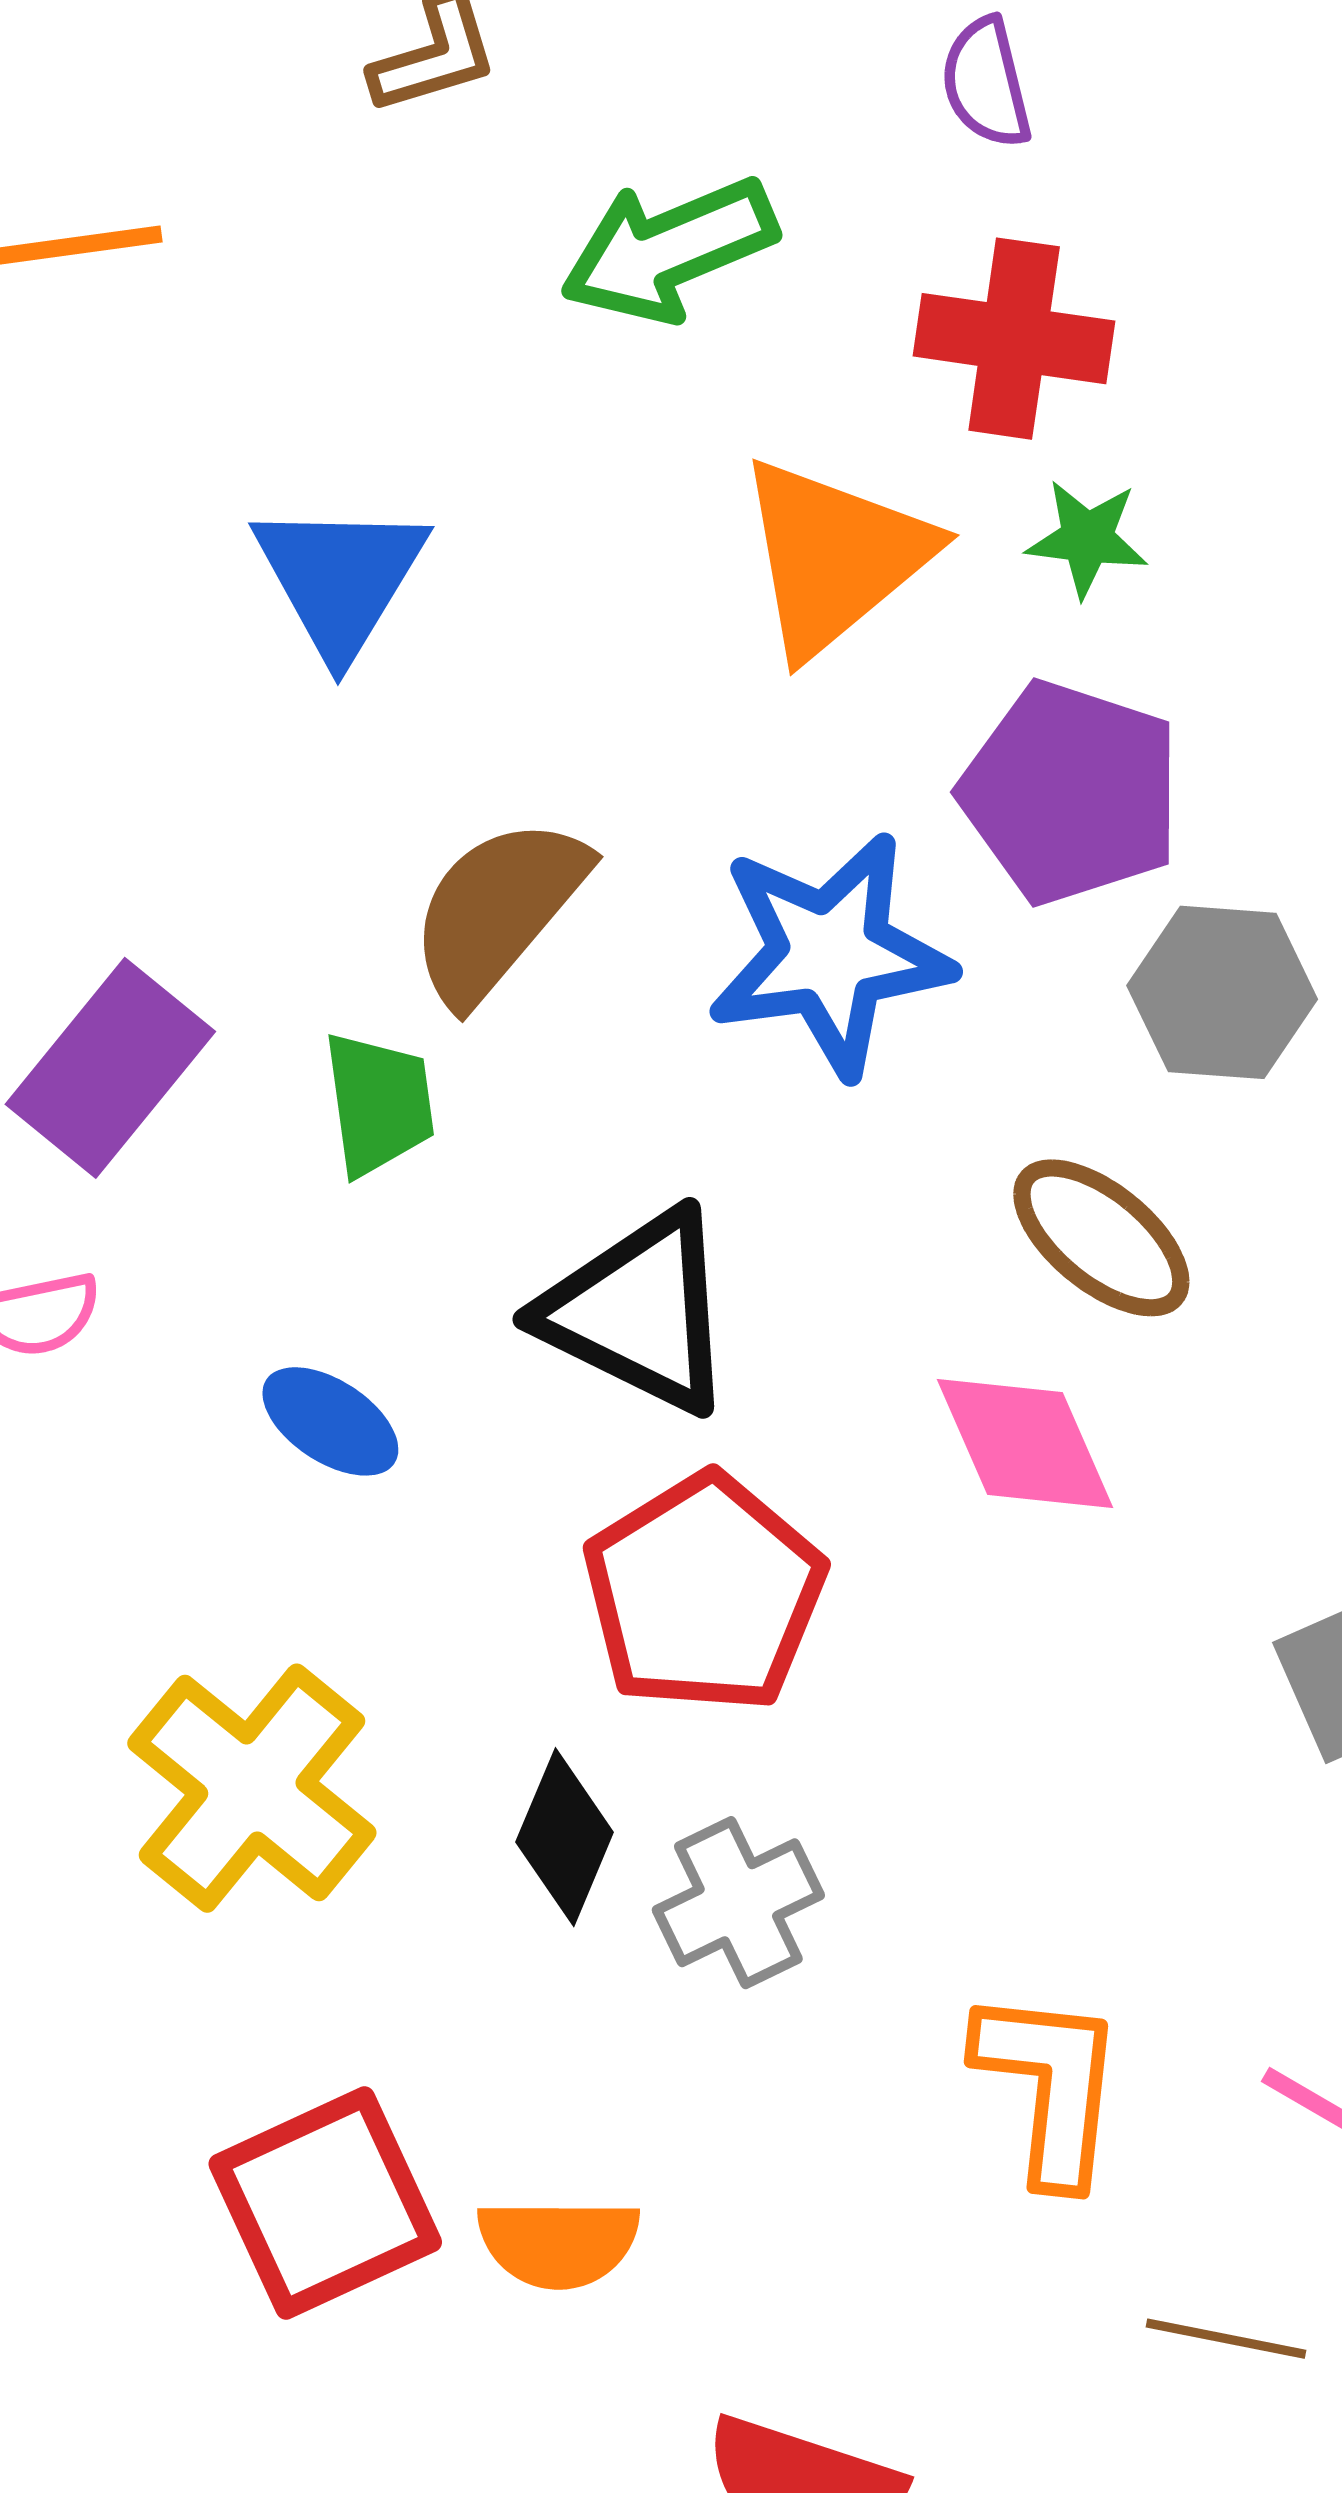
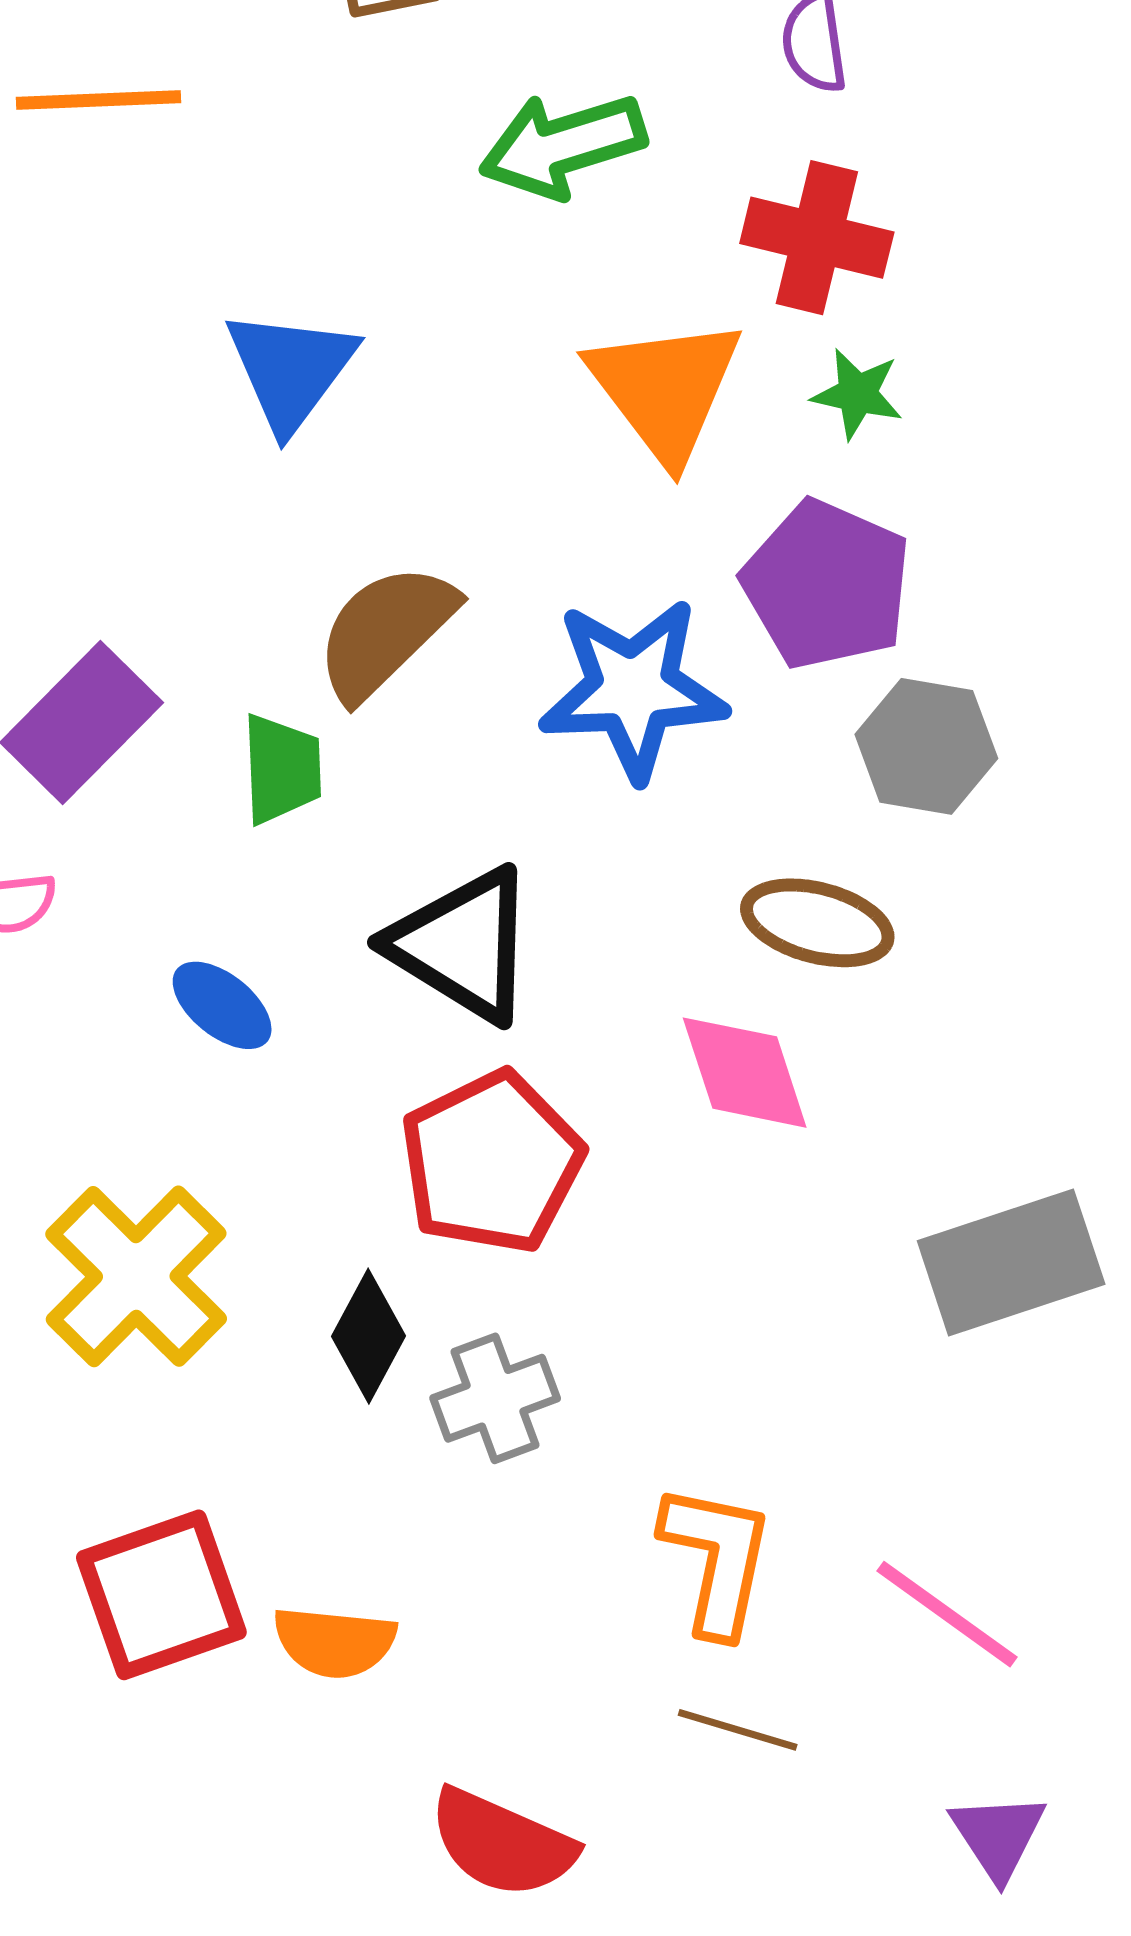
orange triangle: (834, 557) -> (665, 389), turned -33
brown ellipse: (1101, 1238) -> (817, 923), turned -30
brown line: (1226, 2339) -> (738, 1730), moved

